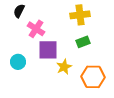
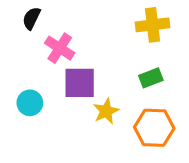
yellow cross: (80, 15) -> (153, 25), moved
green rectangle: (83, 42) -> (151, 78), moved

